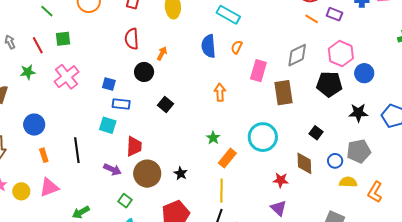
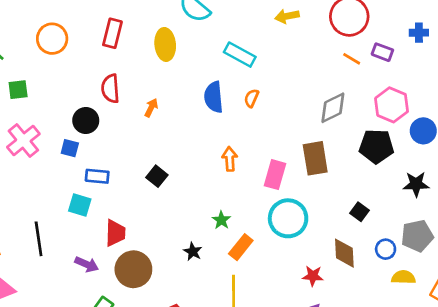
pink rectangle: (258, 71) -> (275, 175), moved
black circle: (144, 72) -> (86, 120), moved
blue square: (109, 84) -> (70, 148), moved
black star: (181, 173) -> (193, 252), moved

